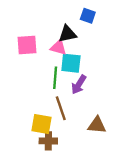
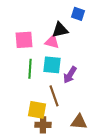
cyan square: (71, 63) -> (52, 65), moved
green line: (55, 78) -> (30, 69), moved
brown triangle: (97, 125) -> (79, 122), moved

